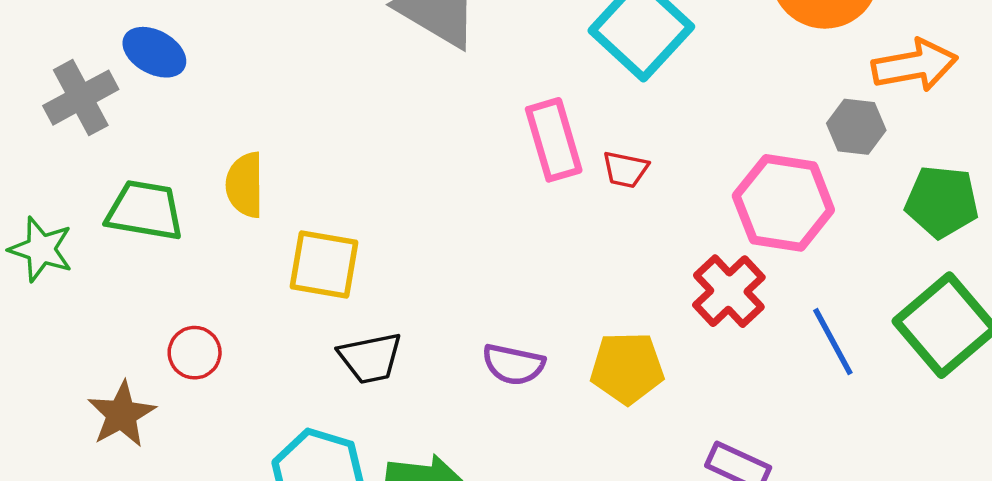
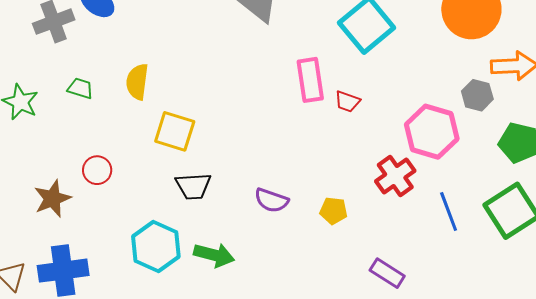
green trapezoid: (145, 210) -> (80, 88), size x0.6
yellow pentagon: (627, 368) -> (334, 211), size x0.7

